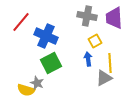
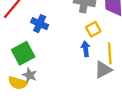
blue cross: (46, 36) -> (40, 24), size x0.7
green square: (51, 63) -> (23, 53), moved

